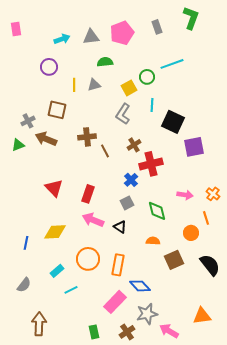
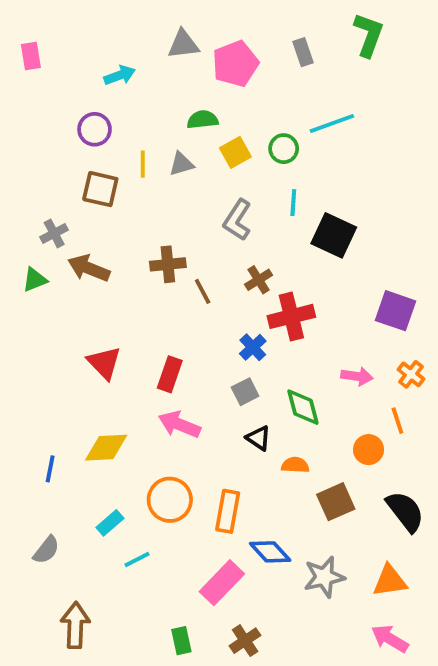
gray triangle: (91, 37) -> (183, 44), moved
yellow square: (129, 88) -> (235, 152), moved
brown square: (57, 110) -> (100, 189), moved
purple square: (194, 147) -> (396, 311), moved, turned 30
black triangle: (120, 227) -> (259, 438), moved
gray star: (147, 314) -> (324, 577), moved
orange triangle: (202, 316) -> (390, 581), moved
pink arrow: (169, 331) -> (390, 639), moved

